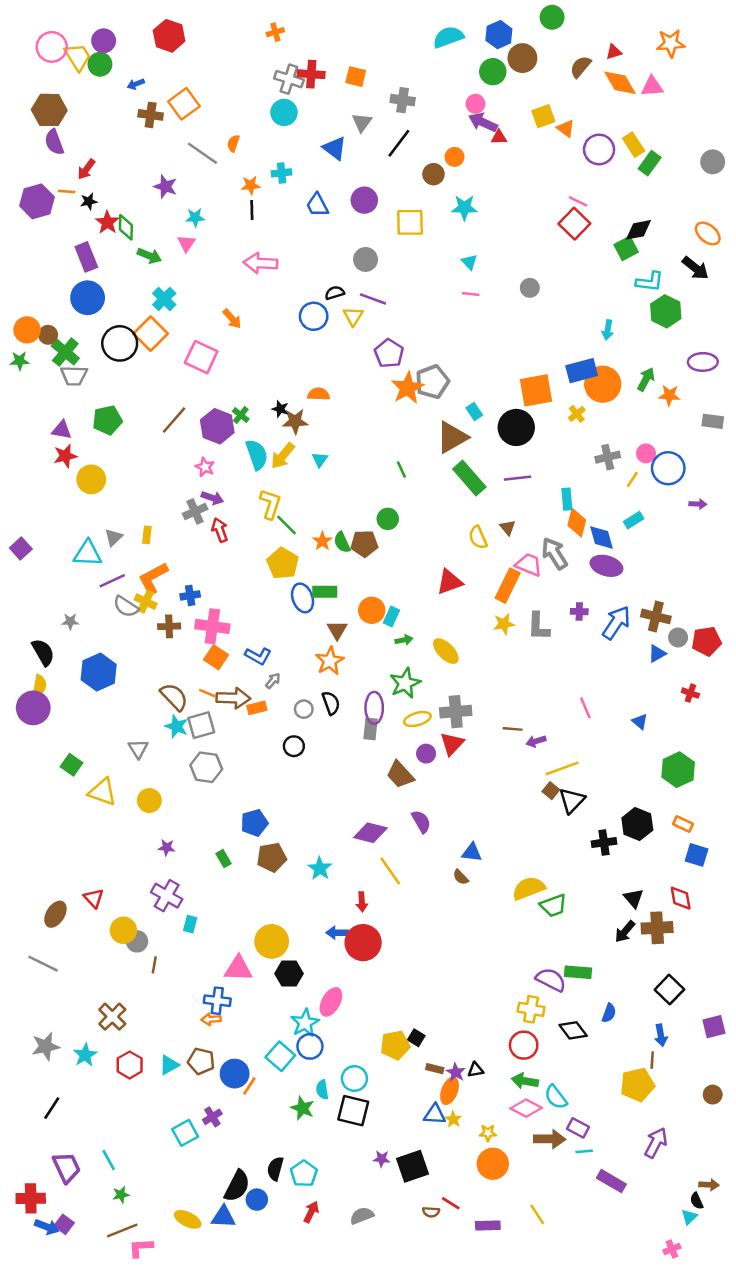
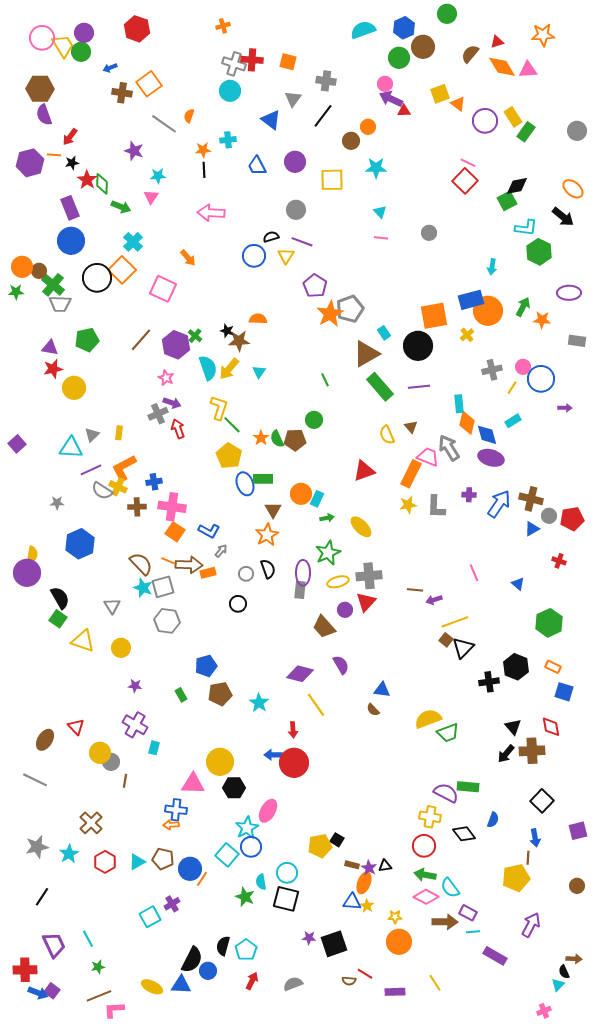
black semicircle: (43, 652) -> (60, 598), moved

